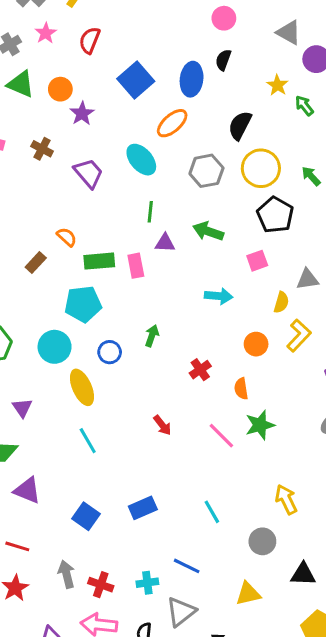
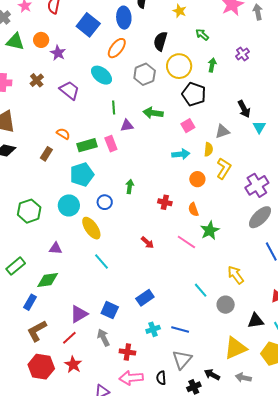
green arrow: (304, 106) -> (202, 35), moved
brown cross: (42, 149) -> (37, 80), turned 32
green arrow: (311, 176) -> (212, 65), turned 64
cyan arrow: (219, 296) -> (181, 154), moved
red cross: (200, 370) -> (165, 202), turned -32
purple triangle: (22, 408) -> (56, 248), turned -40
purple triangle: (27, 490) -> (79, 314), moved, turned -42
cyan line: (212, 512) -> (201, 290), moved
red line: (17, 546) -> (69, 338), turned -49
gray arrow: (66, 574) -> (103, 338), moved
cyan cross: (147, 583) -> (153, 329), moved
yellow triangle: (248, 594) -> (235, 348), moved, size x1.4

